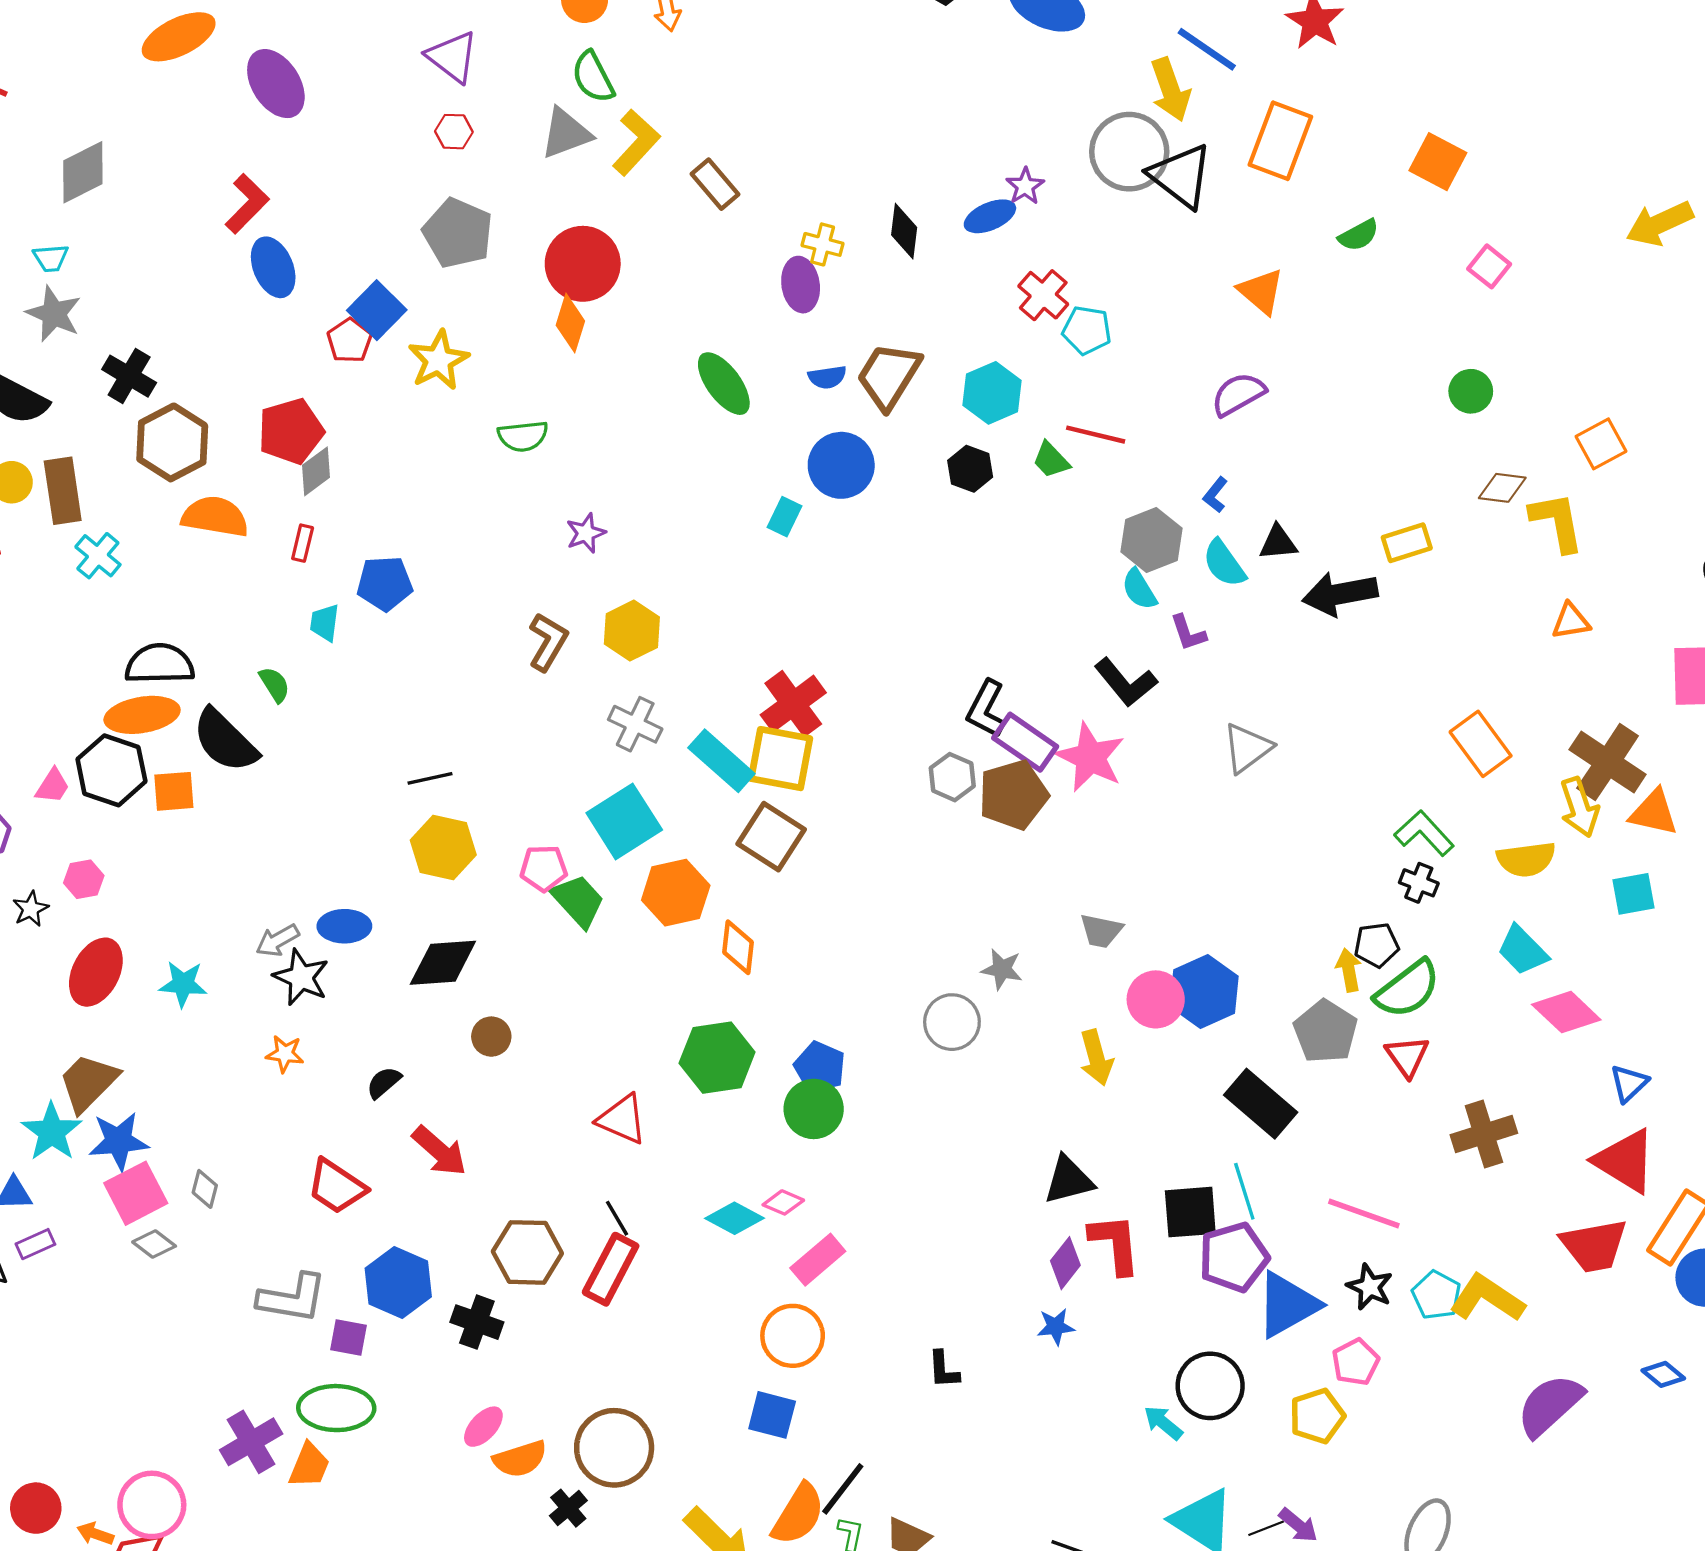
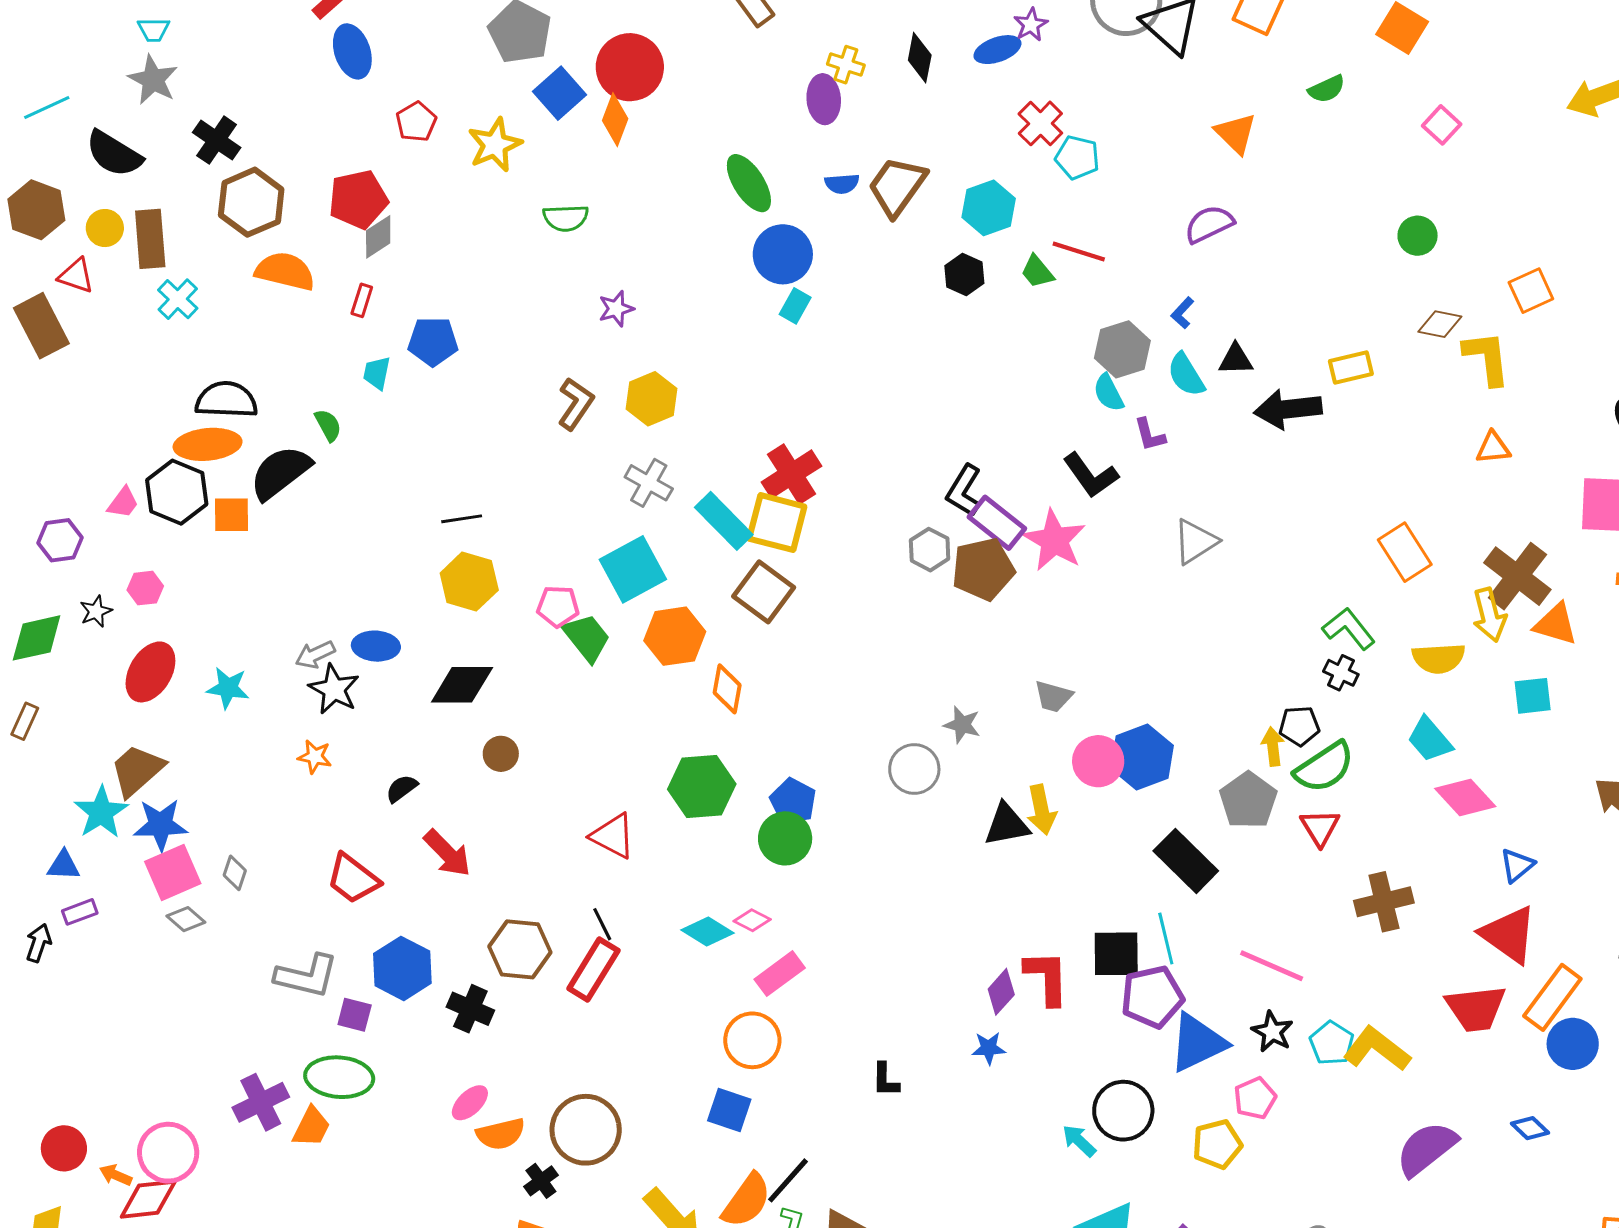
blue square: (377, 310) -> (559, 93), moved
blue circle: (841, 465) -> (783, 254), moved
black semicircle: (225, 741) -> (280, 472), turned 94
black triangle: (1069, 1180) -> (1007, 825), moved

